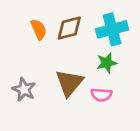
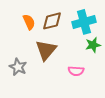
green star: (107, 63) -> (93, 45), moved
brown triangle: (69, 83) -> (46, 50), moved

